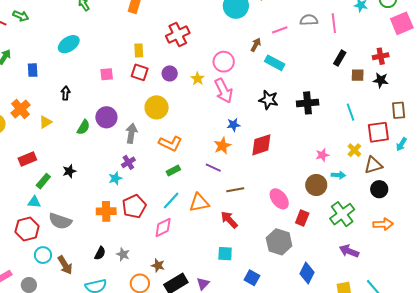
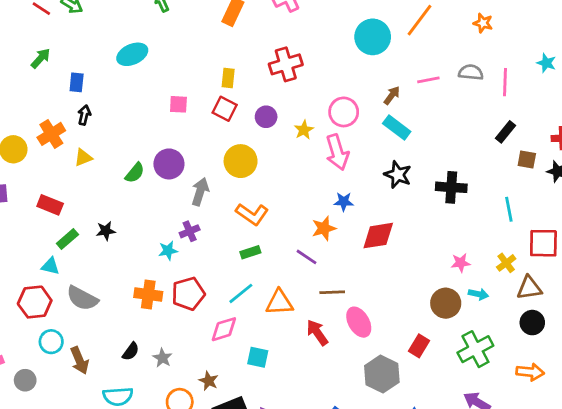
cyan rectangle: (275, 63) -> (397, 127), moved
black arrow: (66, 93) -> (84, 115), moved
red rectangle: (27, 159) -> (50, 205), turned 36
pink ellipse: (279, 199) -> (359, 322), moved
cyan square: (225, 254) -> (258, 357), moved

